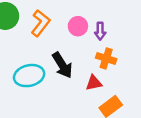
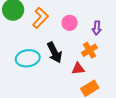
purple arrow: (100, 31) -> (97, 28), moved
orange cross: (106, 58) -> (89, 50), turned 35

